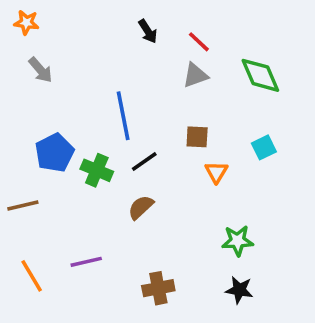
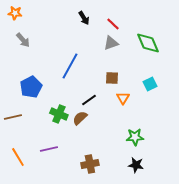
blue line: (123, 116) -> (70, 66), turned 40
black line: (144, 162) -> (89, 100), moved
green cross: (97, 170) -> (59, 114), moved

